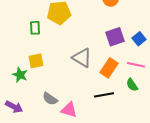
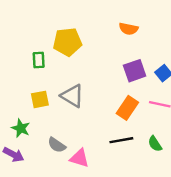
gray triangle: (82, 58) -> (72, 96), moved
green star: (20, 75) -> (21, 128), moved
green semicircle: (132, 85) -> (155, 144), moved

